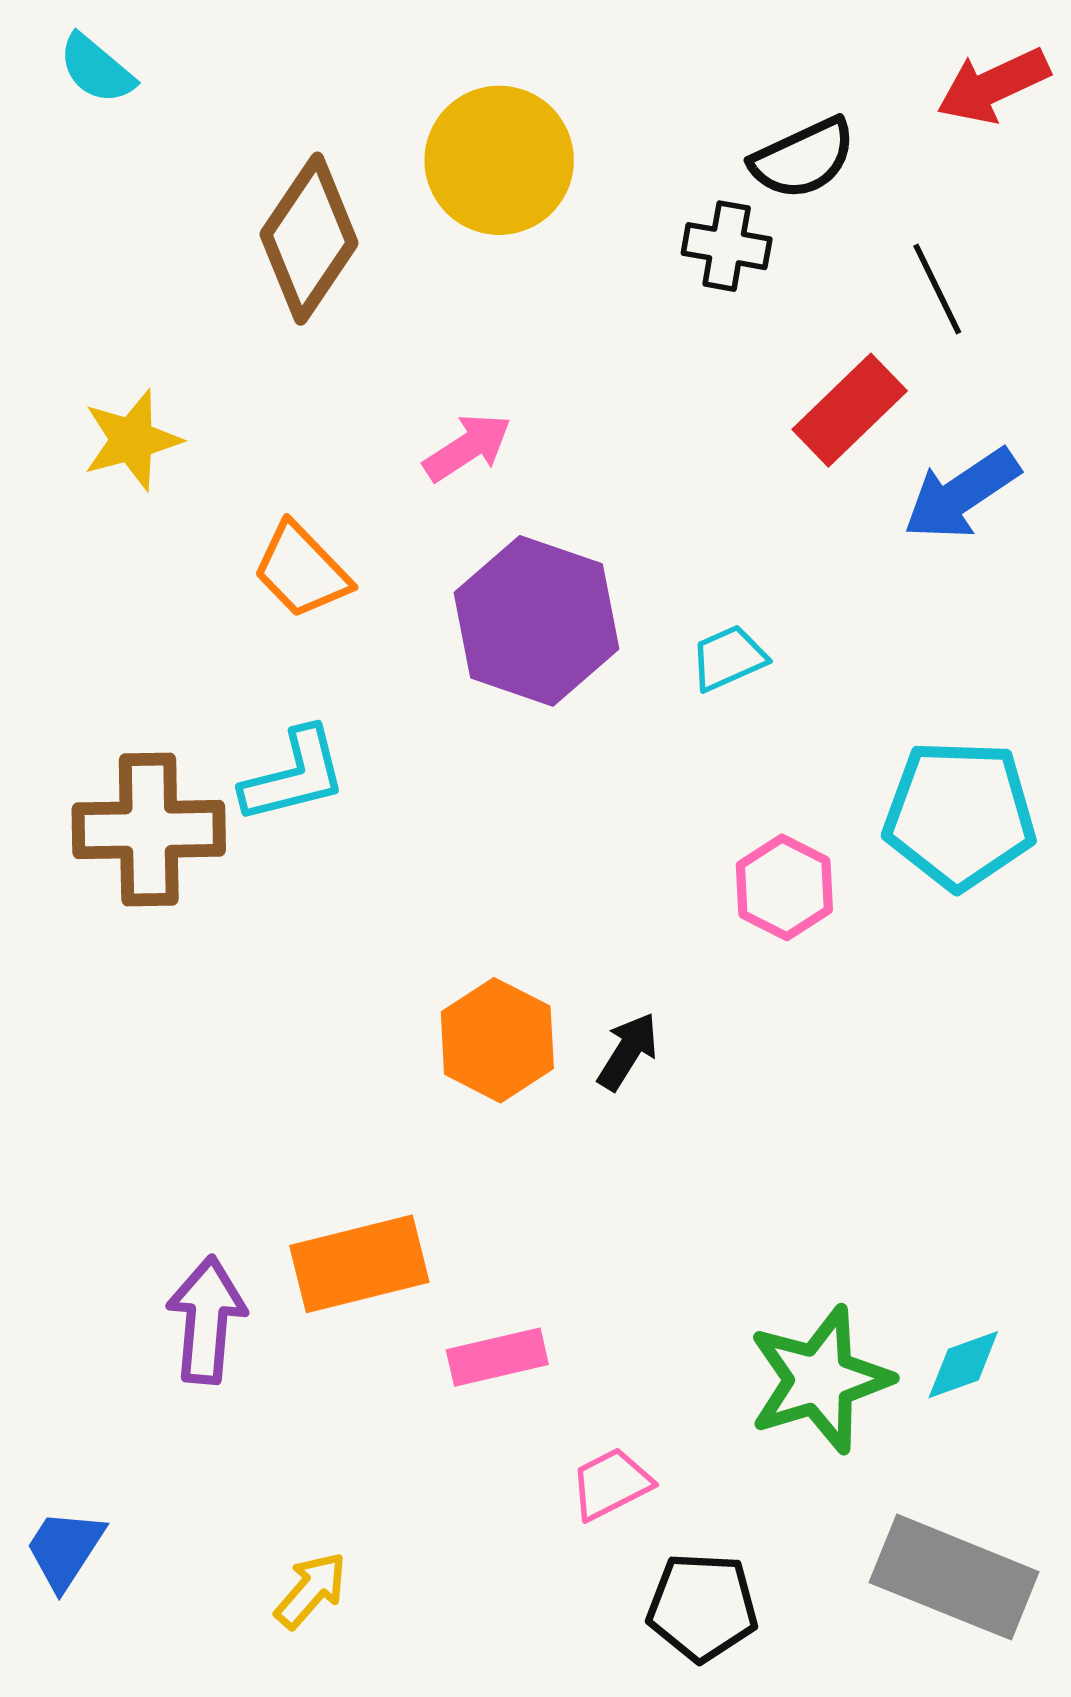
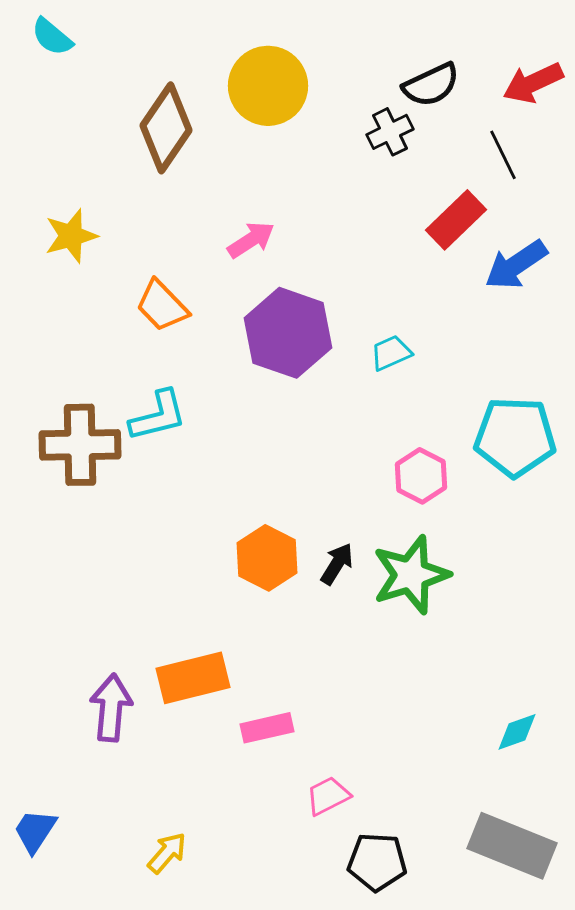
red arrow: (993, 86) -> (533, 83), moved
black cross: (727, 246) -> (390, 132), turned -36
green star: (820, 1379) -> (411, 575), moved

